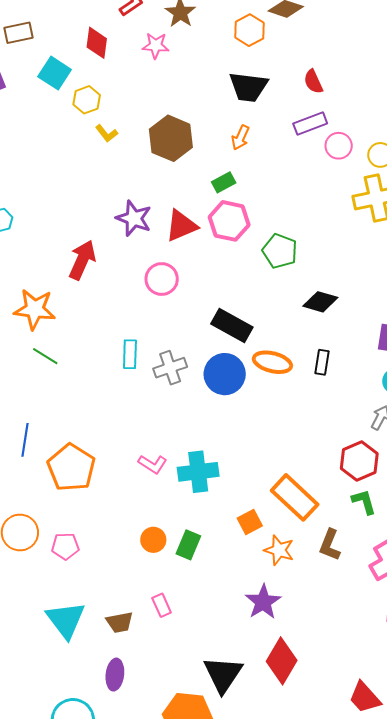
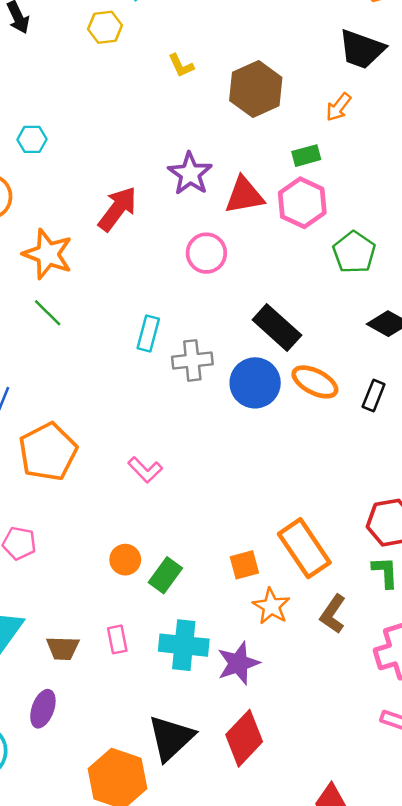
yellow hexagon: (87, 100) -> (105, 27), moved
cyan cross: (198, 472) -> (184, 645), moved

